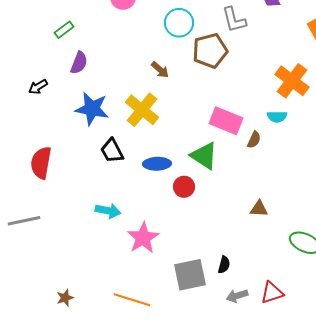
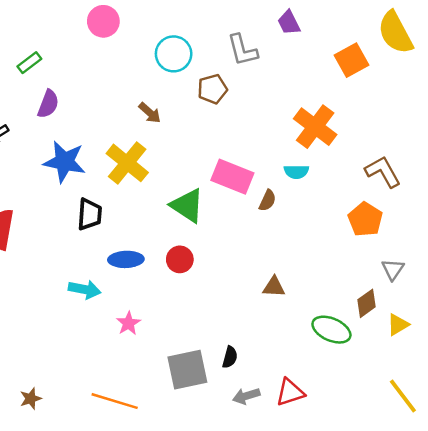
brown pentagon: (210, 51) -> (212, 89), size x0.7
black trapezoid: (112, 151) -> (90, 214), turned -148
green triangle: (204, 156) -> (187, 206), moved
blue ellipse: (157, 164) -> (126, 259), moved
pink star: (143, 238) -> (128, 323), size x0.6

